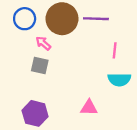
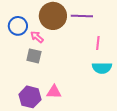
blue circle: (25, 19) -> (18, 26), moved
pink triangle: (89, 108) -> (54, 92), moved

